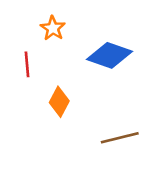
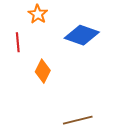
brown line: (120, 138) -> (78, 120), moved

